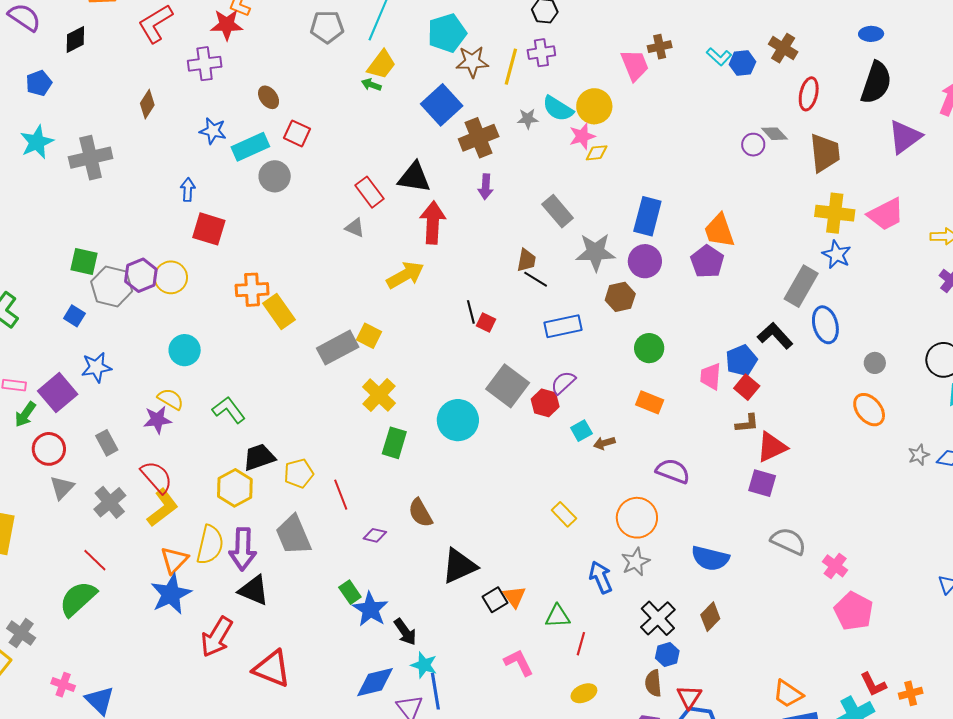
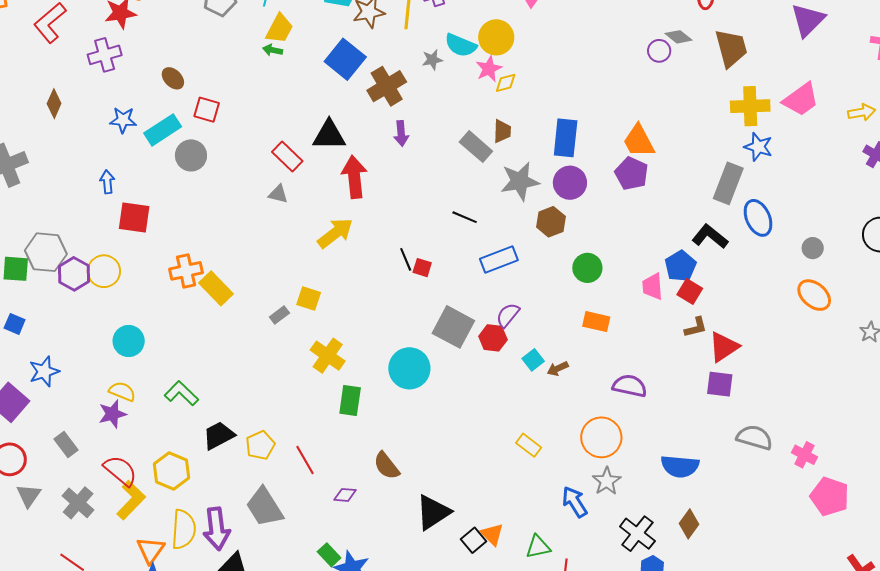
brown trapezoid: (526, 260) -> (502, 131), moved
gray hexagon: (112, 286) -> (46, 252), moved
gray rectangle: (338, 348) -> (279, 315), size x0.5
yellow hexagon: (235, 488) -> (171, 471), moved

